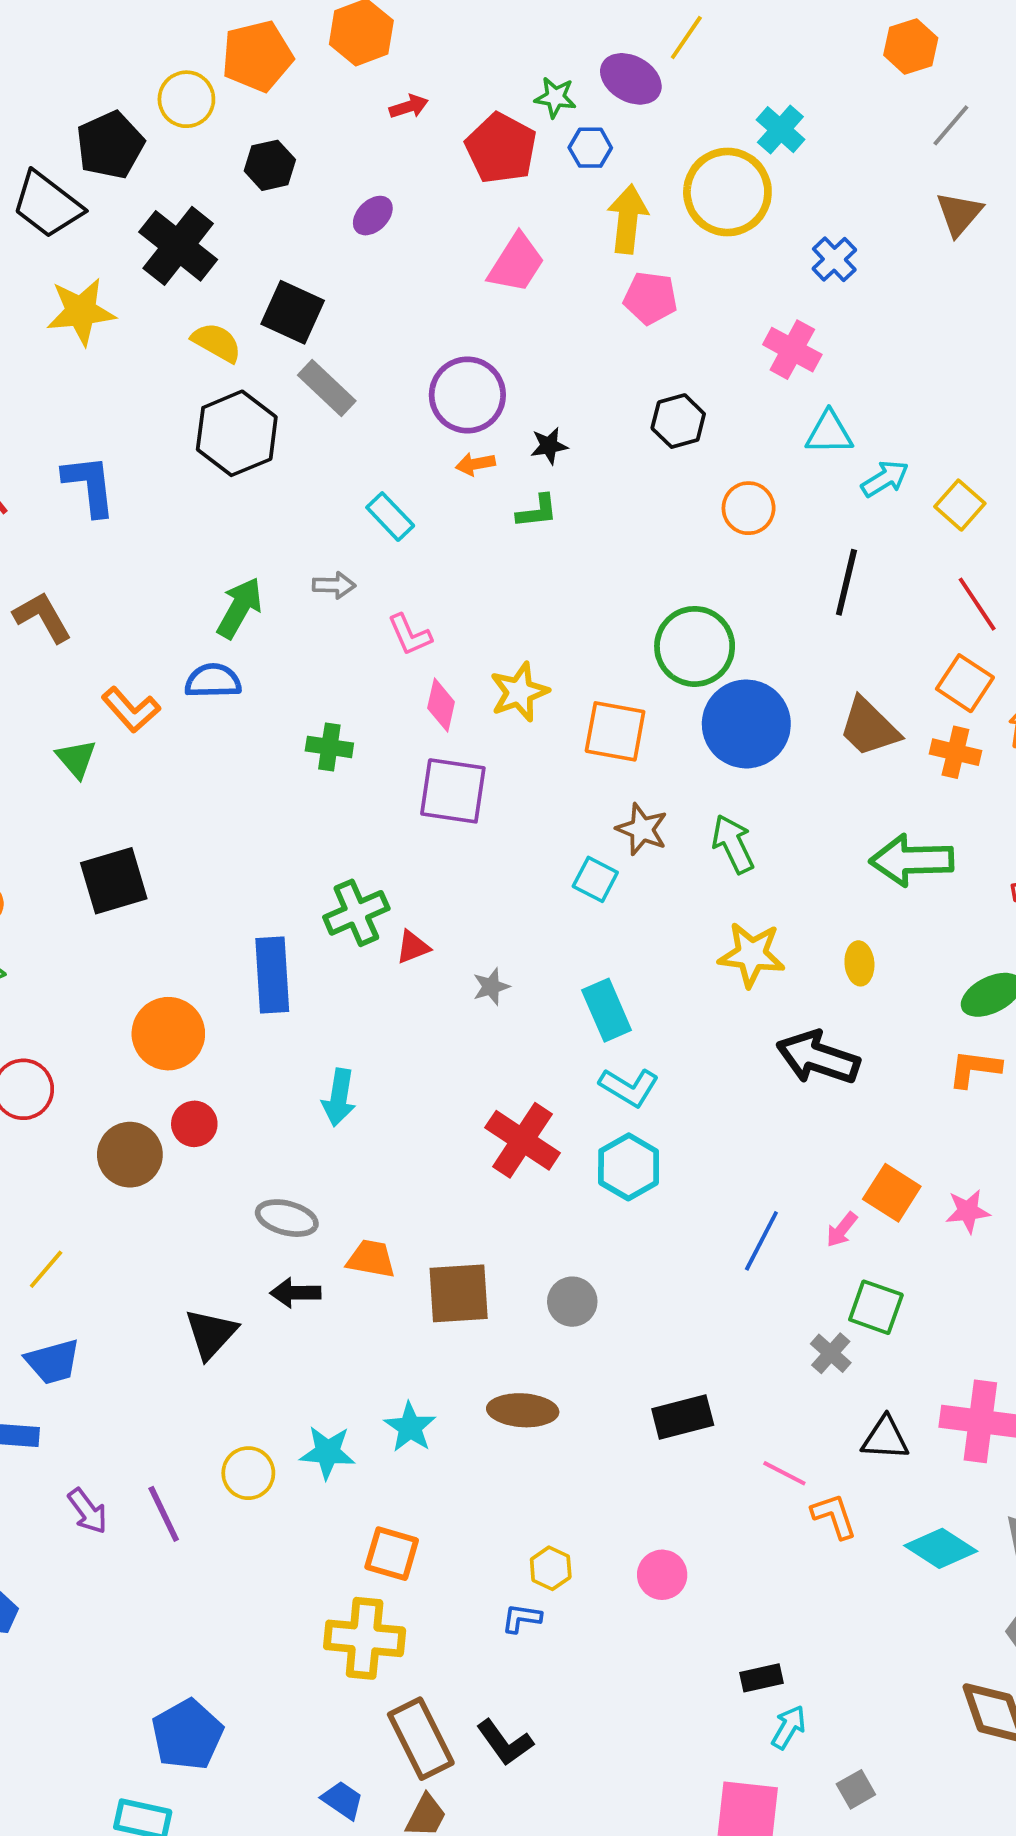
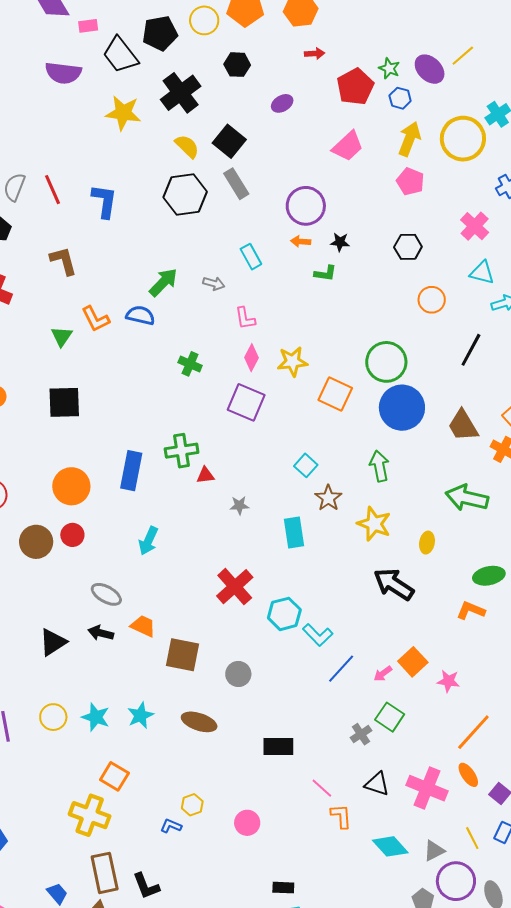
brown star: (642, 829) -> (328, 498), moved
cyan L-shape: (629, 1087) -> (318, 635), moved

